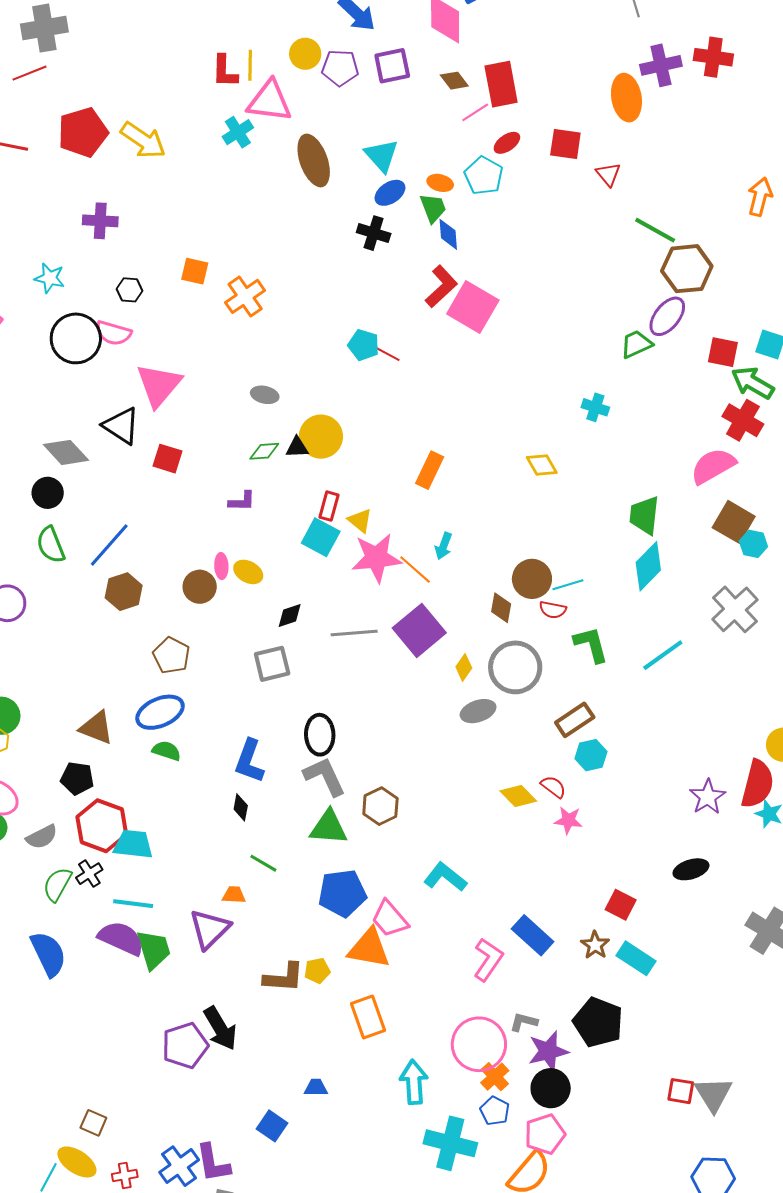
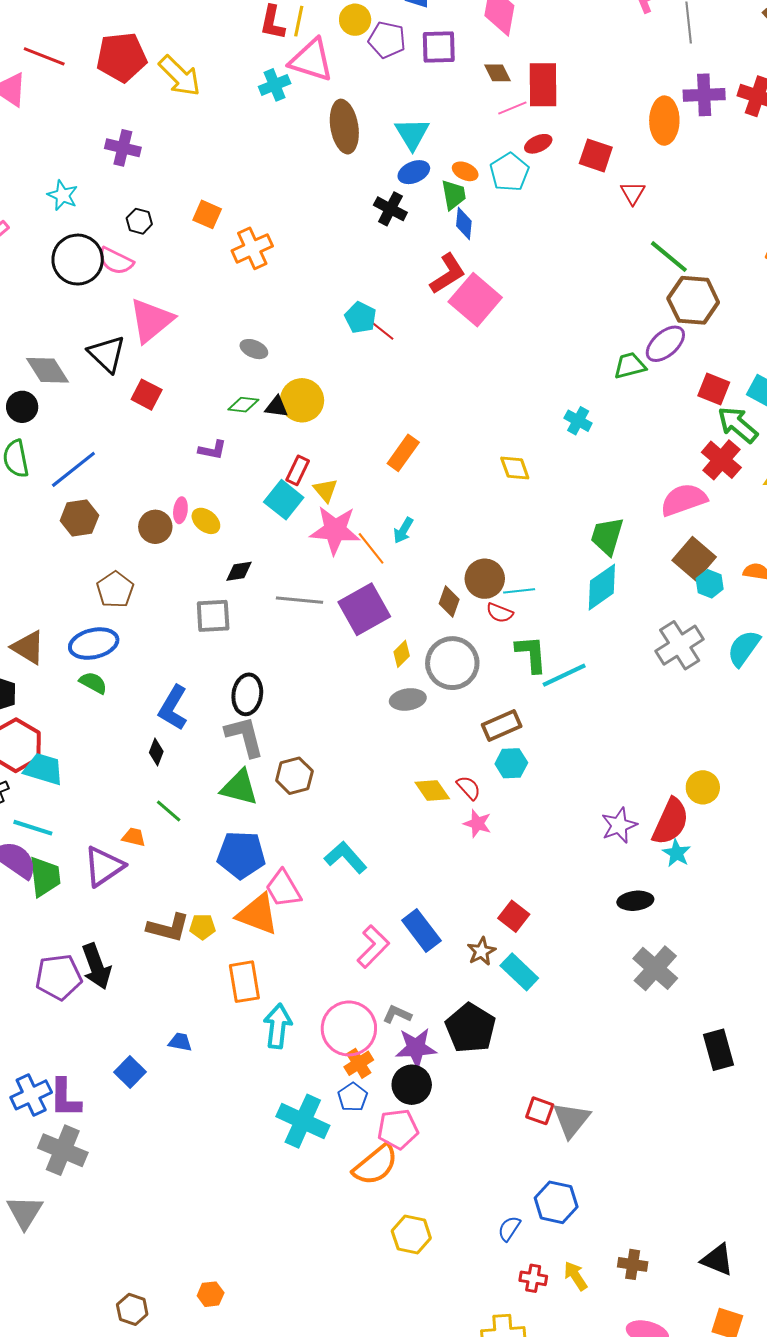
cyan line: (663, 655) -> (564, 675), moved
black ellipse: (691, 869) -> (635, 901), moved
cyan arrow: (414, 1082) -> (278, 1026), moved

